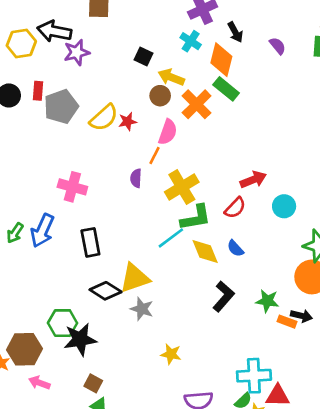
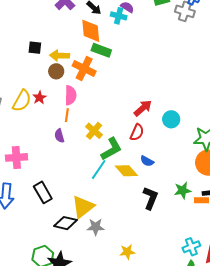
cyan cross: (191, 41) -> (119, 16), moved
yellow cross: (182, 187) -> (94, 131), size x0.7
cyan cross: (254, 376) -> (191, 247), size x0.7

